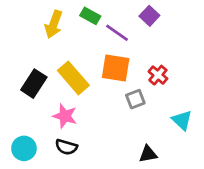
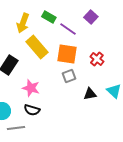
yellow rectangle: (73, 78) -> (37, 47), moved
gray square: (135, 99) -> (69, 76), moved
black triangle: (148, 154) -> (90, 94), moved

